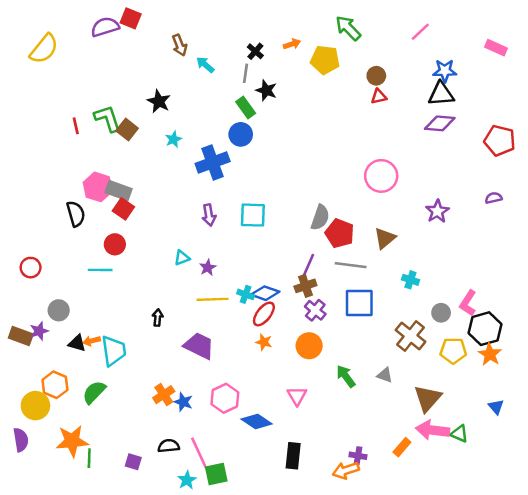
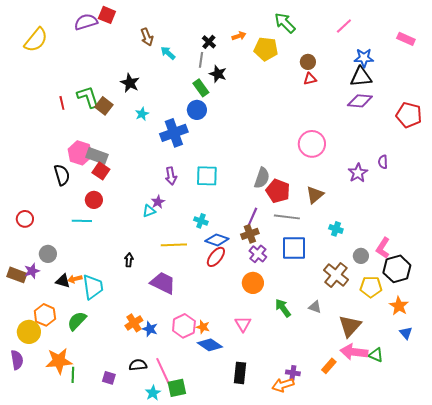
purple semicircle: (494, 198) -> (383, 162), moved, turned -80
purple star: (208, 268) -> (158, 202), moved
cyan cross: (246, 294) -> (201, 221), moved
orange star: (264, 342) -> (203, 327), moved
orange star: (490, 354) -> (399, 306), moved

